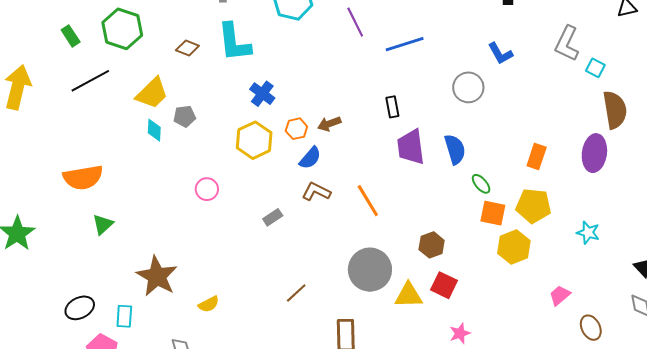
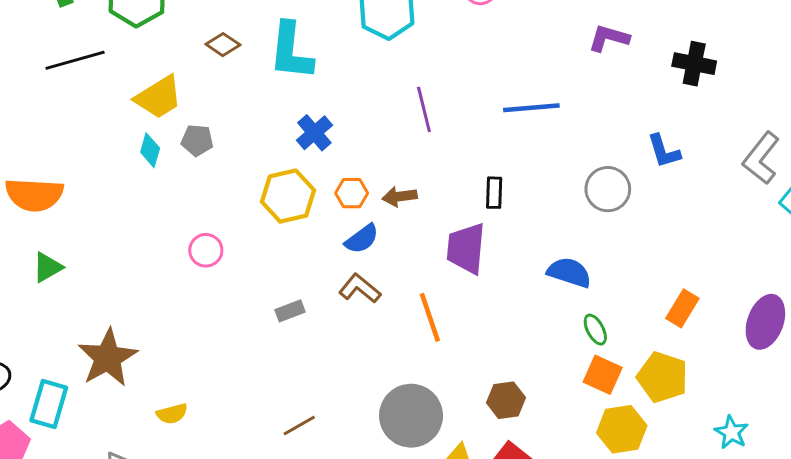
purple line: (355, 22) -> (424, 109), moved
purple trapezoid: (411, 147) -> (466, 248), moved
blue semicircle: (455, 149) -> (569, 272), turned -68
cyan rectangle: (124, 316) -> (49, 404), size x1.4

